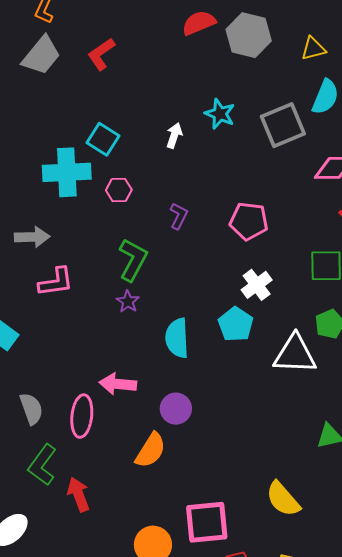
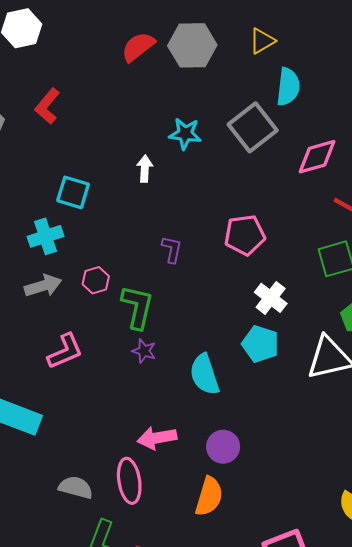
cyan cross: (67, 172) -> (45, 236), size x0.7
pink hexagon: (119, 190) -> (96, 280), moved
gray arrow: (32, 237) -> (43, 286), moved
gray semicircle: (31, 409) -> (76, 487), turned -40

